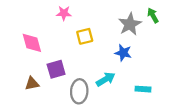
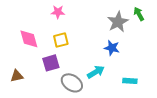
yellow square: (85, 36) -> (61, 40), moved
brown triangle: (32, 84) -> (17, 76), moved
gray ellipse: (79, 91) -> (72, 83), turned -60

